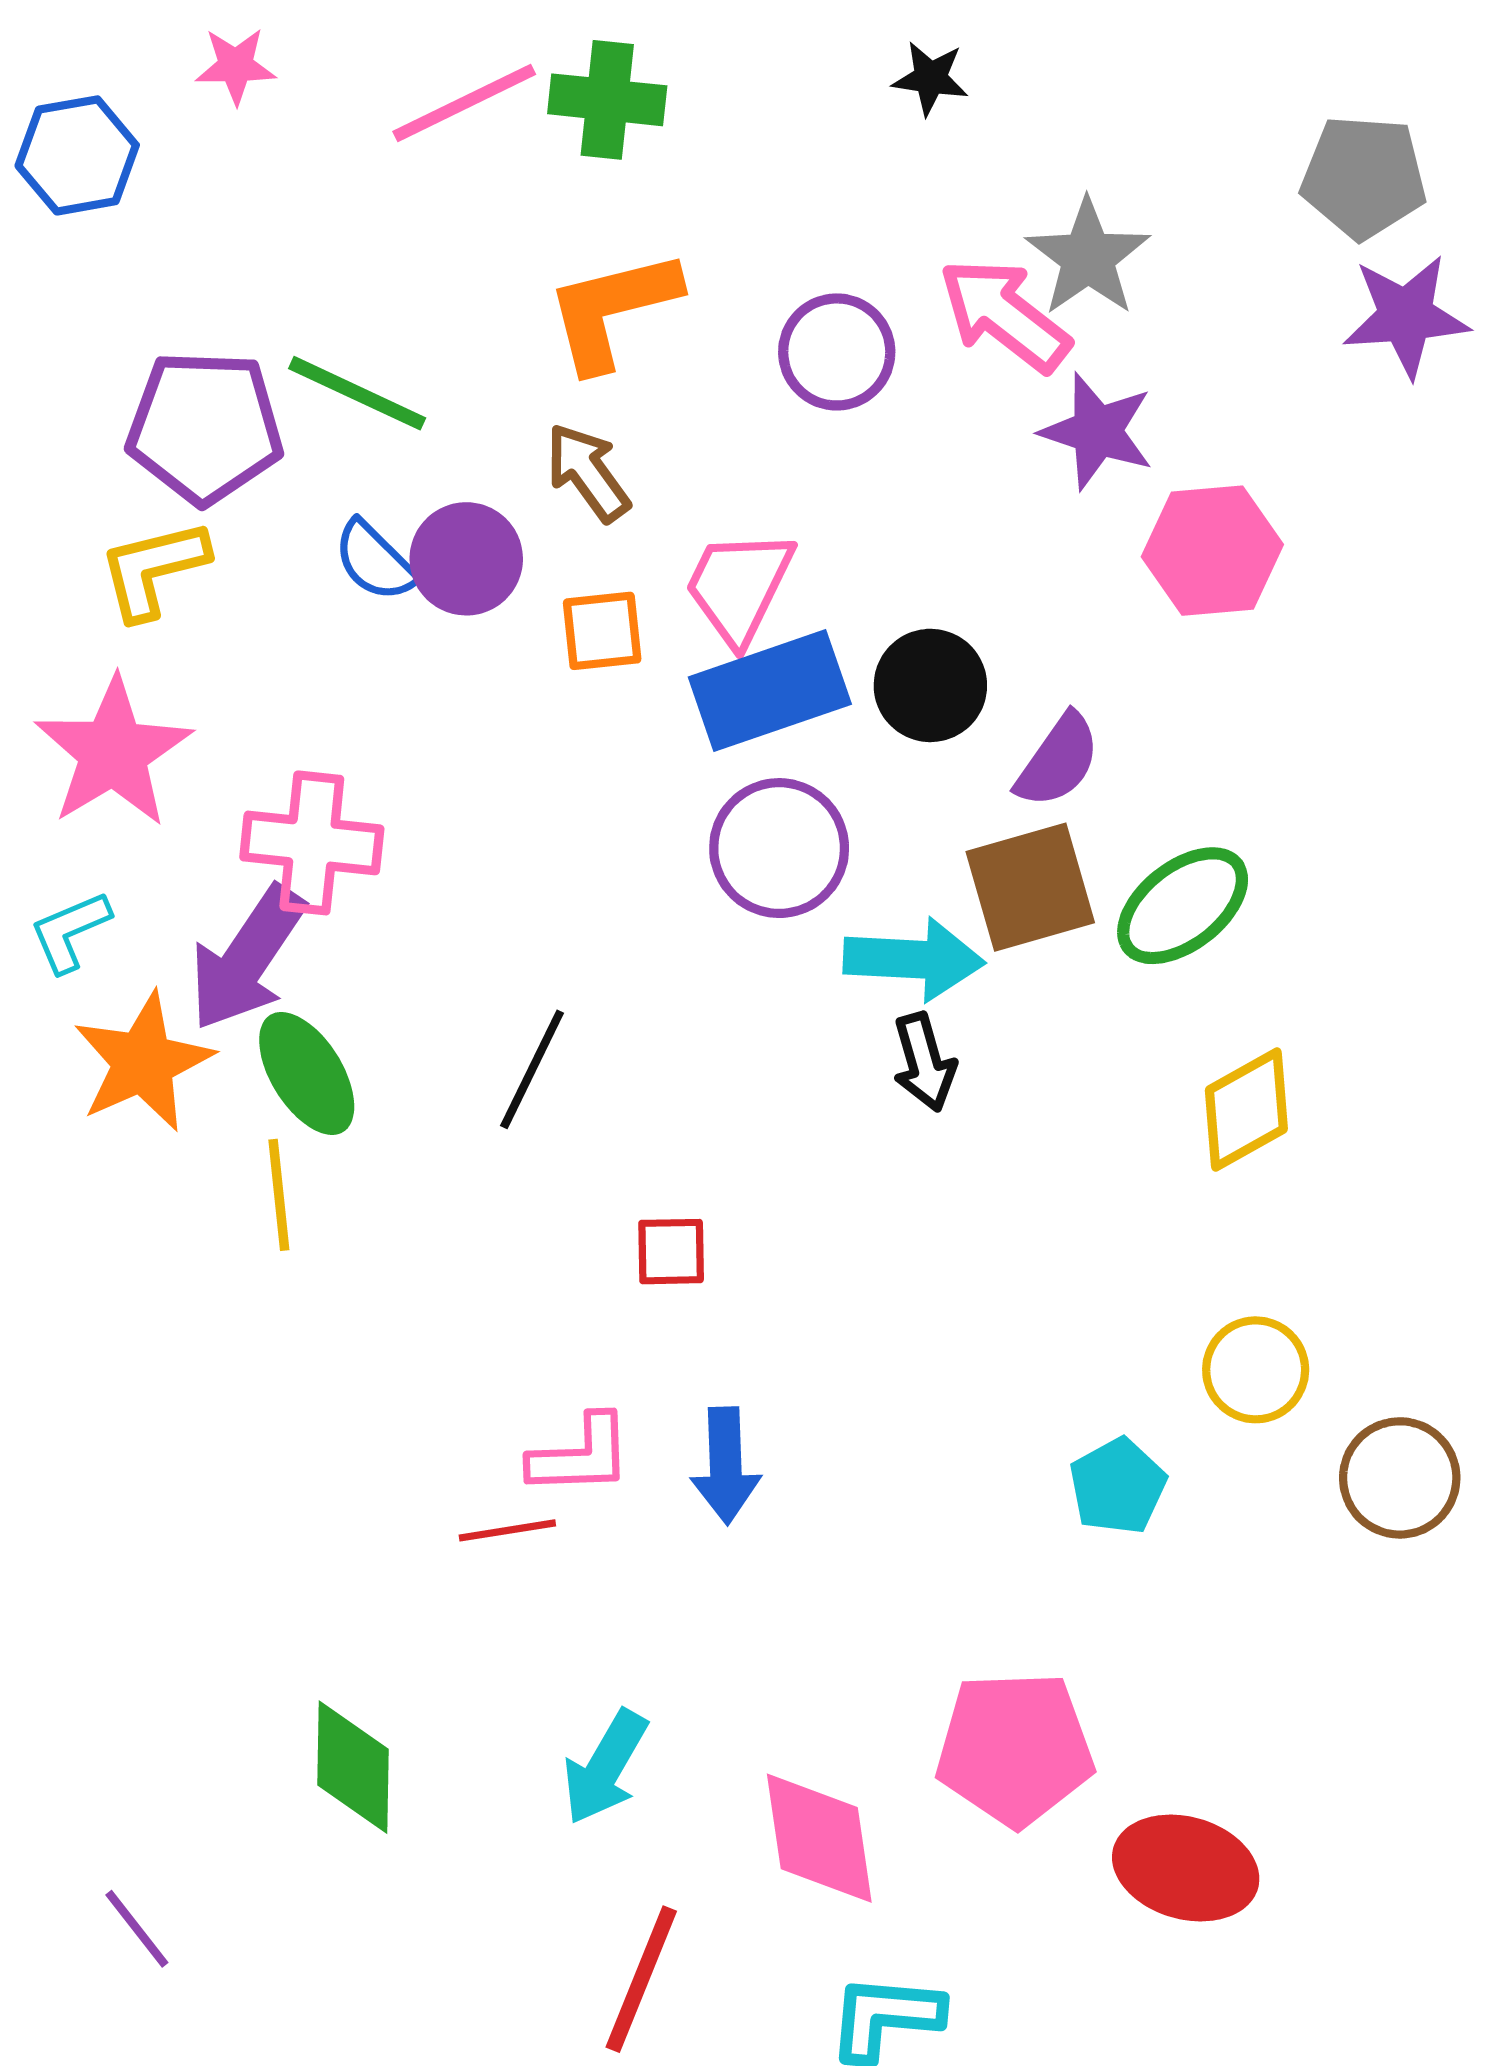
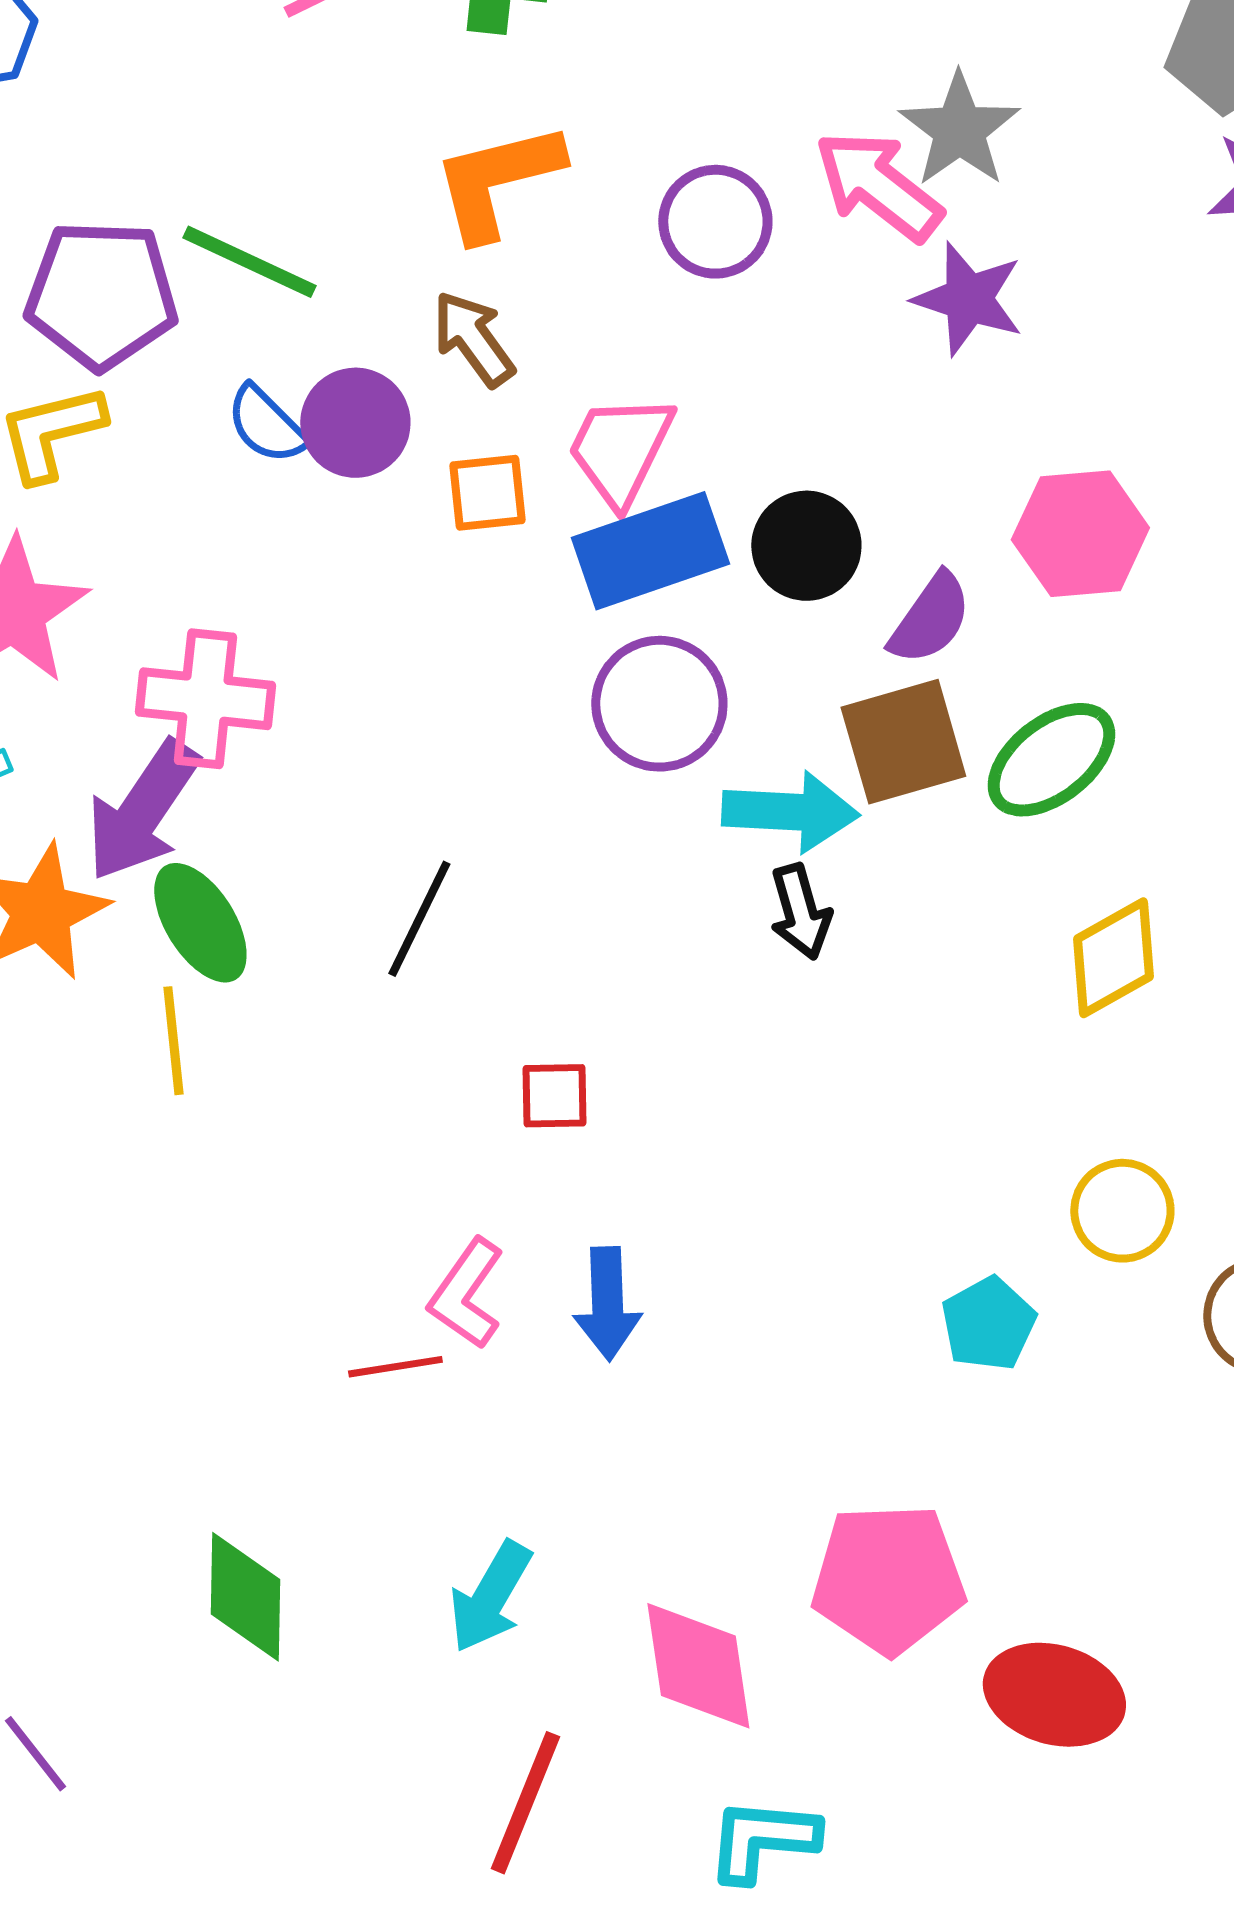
pink hexagon: (1212, 551) -> (1080, 534), moved
pink L-shape: (580, 1455) -> (466, 1294), turned 127

